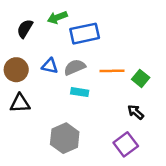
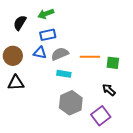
blue rectangle: (85, 34) -> (48, 35), moved, size x0.7
green square: (141, 78) -> (113, 63), turned -32
gray hexagon: (65, 138) -> (71, 103), moved

